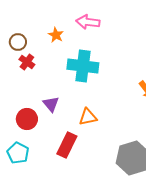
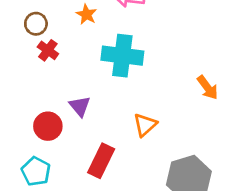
orange triangle: (88, 117) -> (145, 125), moved, turned -30

